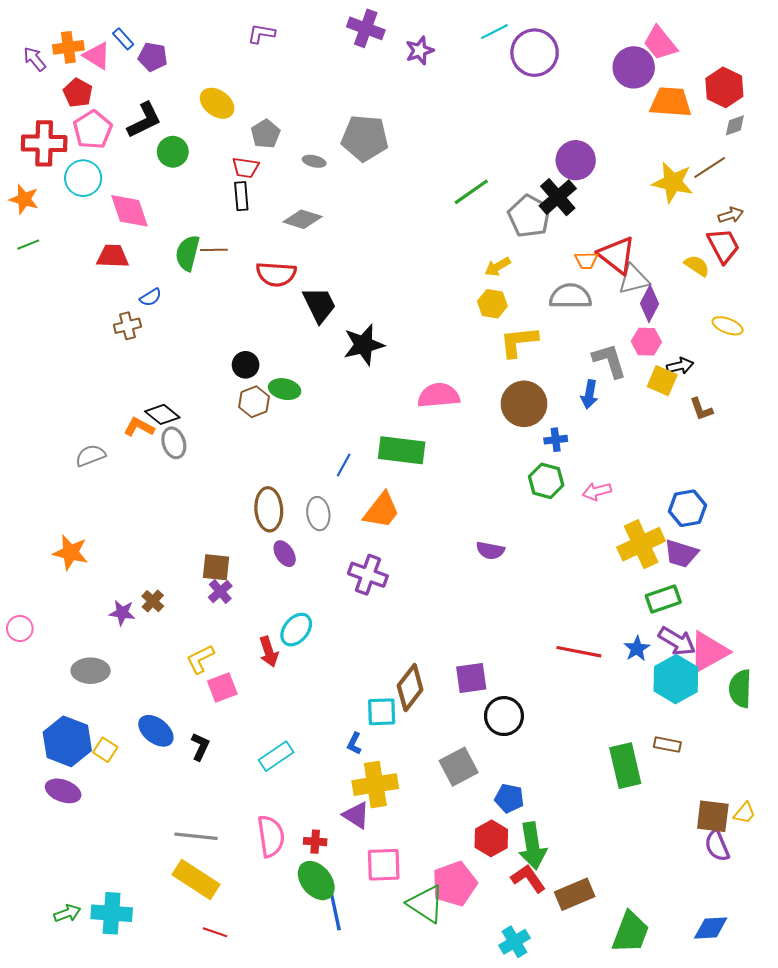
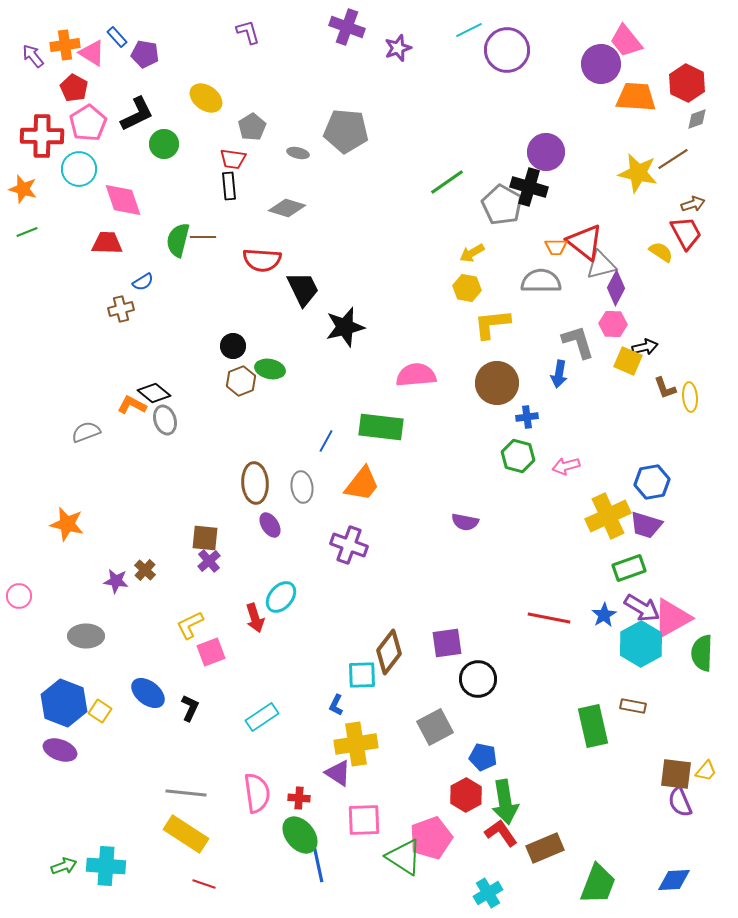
purple L-shape: (261, 34) -> (248, 32), turned 64
black cross: (558, 197) -> (529, 187), turned -33
yellow ellipse: (728, 326) -> (690, 397), moved, turned 64

